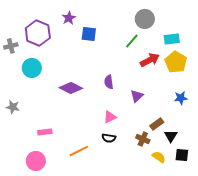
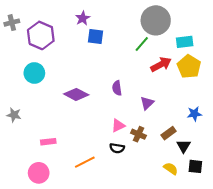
purple star: (69, 18) -> (83, 18), moved
gray circle: (145, 19) -> (156, 20), size x1.4
gray cross: (11, 46) -> (12, 23), moved
blue star: (181, 98) -> (194, 114), moved
brown cross: (143, 139) -> (138, 134), moved

